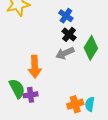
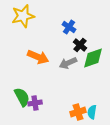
black cross: (69, 34) -> (80, 45), moved
green diamond: (91, 48) -> (93, 58), turned 40
orange arrow: (35, 67) -> (38, 57), moved, turned -65

